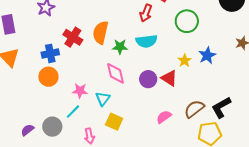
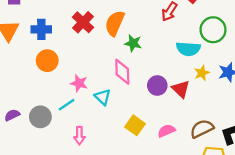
cyan semicircle: (147, 41) -> (188, 49), moved
blue cross: (50, 53) -> (41, 29), moved
cyan triangle: (103, 99) -> (103, 97), turned -35
yellow square: (114, 122) -> (135, 125), moved

